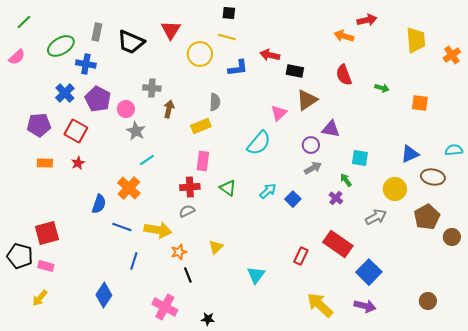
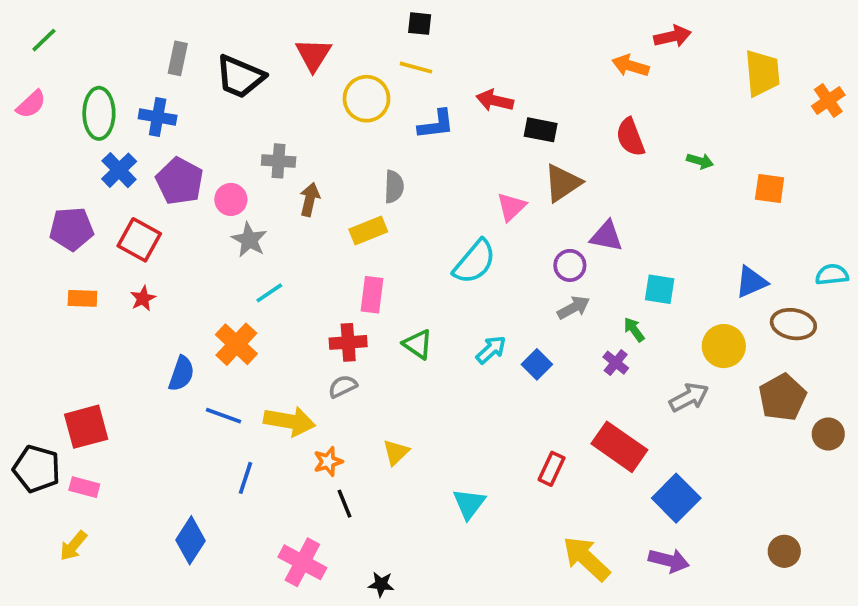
green ellipse: (61, 46) -> (99, 113), moved, turned -60

